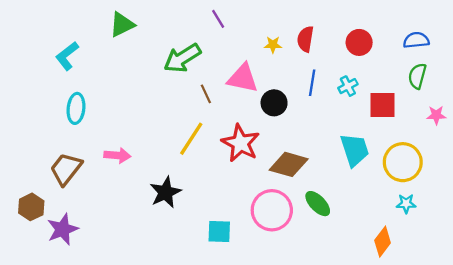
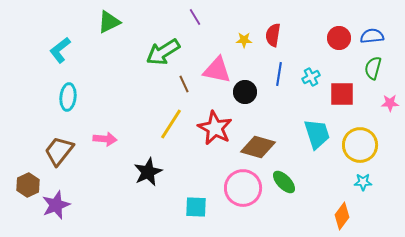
red circle: (359, 42) -> (339, 38), moved

